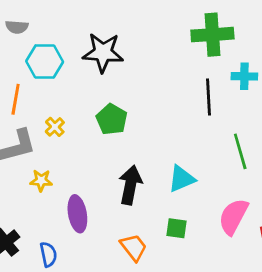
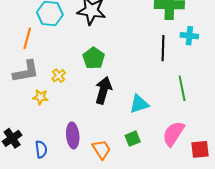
yellow cross: (55, 127) -> (59, 76), moved
black arrow: (130, 185) -> (103, 90), moved
purple ellipse: (77, 214) -> (73, 135), moved
green square: (176, 228) -> (133, 139), turned -35

